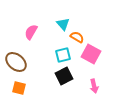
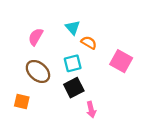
pink square: (91, 54) -> (121, 61), moved
brown ellipse: (16, 62) -> (38, 71), moved
pink arrow: (94, 86) -> (91, 110), moved

